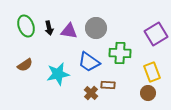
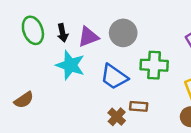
purple triangle: (69, 31) -> (88, 37), turned -30
brown semicircle: (25, 65) -> (24, 100), moved
cyan star: (58, 74) -> (70, 65), moved, turned 30

